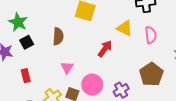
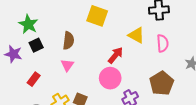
pink triangle: (67, 68) -> (67, 65), moved
red rectangle: (26, 76) -> (34, 79), turned 48
pink circle: (92, 85) -> (110, 78), moved

